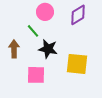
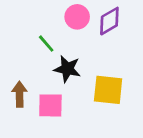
pink circle: (45, 12) -> (77, 17), moved
brown arrow: (14, 49) -> (20, 94), moved

